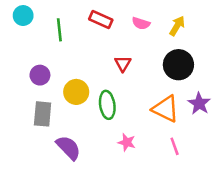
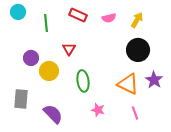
pink semicircle: (141, 23) -> (109, 18), turned -32
red triangle: (123, 63) -> (69, 49), moved
yellow circle: (76, 92) -> (49, 71), moved
gray rectangle: (43, 114) -> (21, 99), moved

